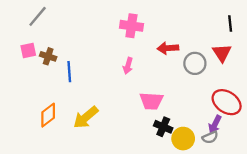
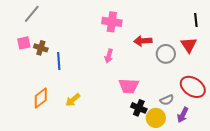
yellow arrow: (86, 117) -> (73, 100), size x0.7
purple arrow: (215, 124) -> (183, 115), moved
gray semicircle: (210, 137) -> (167, 100), moved

